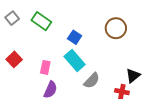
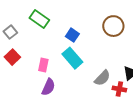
gray square: (12, 18) -> (10, 32), moved
gray semicircle: (92, 81) -> (102, 78), moved

